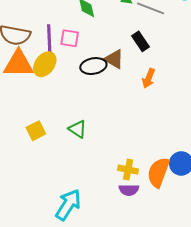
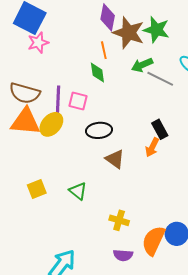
black rectangle: (141, 41) -> (160, 129), moved
brown triangle: (114, 59) -> (115, 159), moved
yellow cross: (128, 170) -> (119, 220), moved

